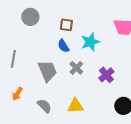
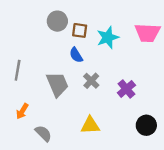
gray circle: (30, 17) -> (57, 21), moved
cyan star: (90, 42) -> (108, 37), moved
gray semicircle: (44, 106) -> (43, 133), moved

